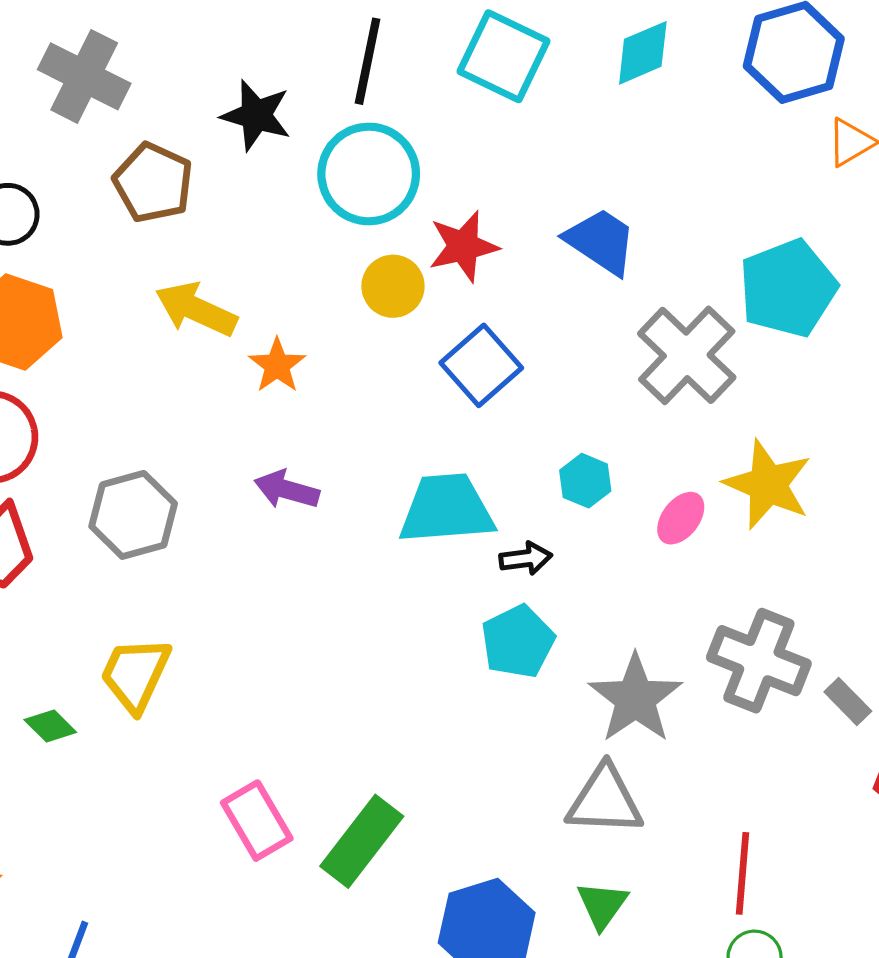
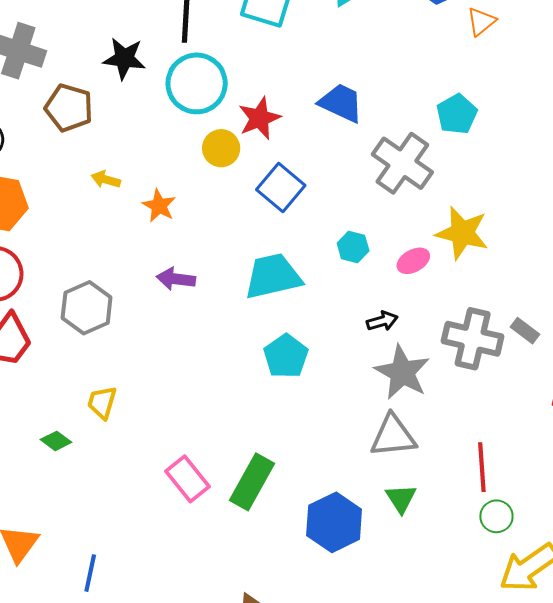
cyan pentagon: (788, 288) -> (457, 114), size x0.7
yellow arrow: (196, 309) -> (106, 179), size x0.6
pink ellipse: (681, 518) -> (413, 261), turned 32
black arrow: (526, 558) -> (382, 321), moved
cyan pentagon: (518, 642) -> (286, 356), moved
yellow trapezoid: (135, 674) -> (102, 402), size x0.7
gray rectangle: (848, 702) -> (525, 331), moved

